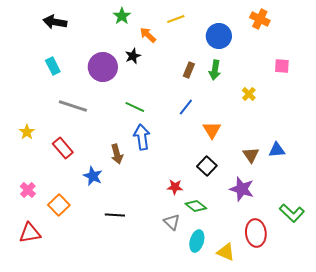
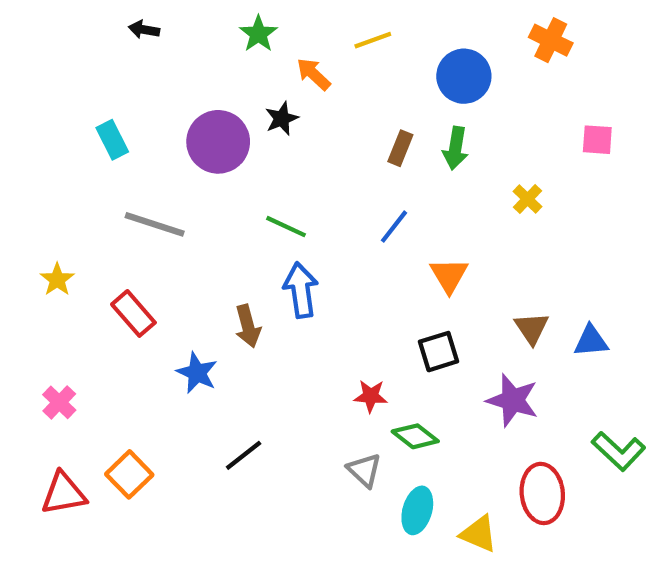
black arrow: (55, 22) -> (144, 30), moved, size x0.6
blue triangle: (277, 150) -> (591, 341), moved
black square: (207, 166) -> (438, 352), turned 30
orange square: (59, 205) -> (129, 474), moved
black line: (115, 215) -> (244, 455), turned -42

